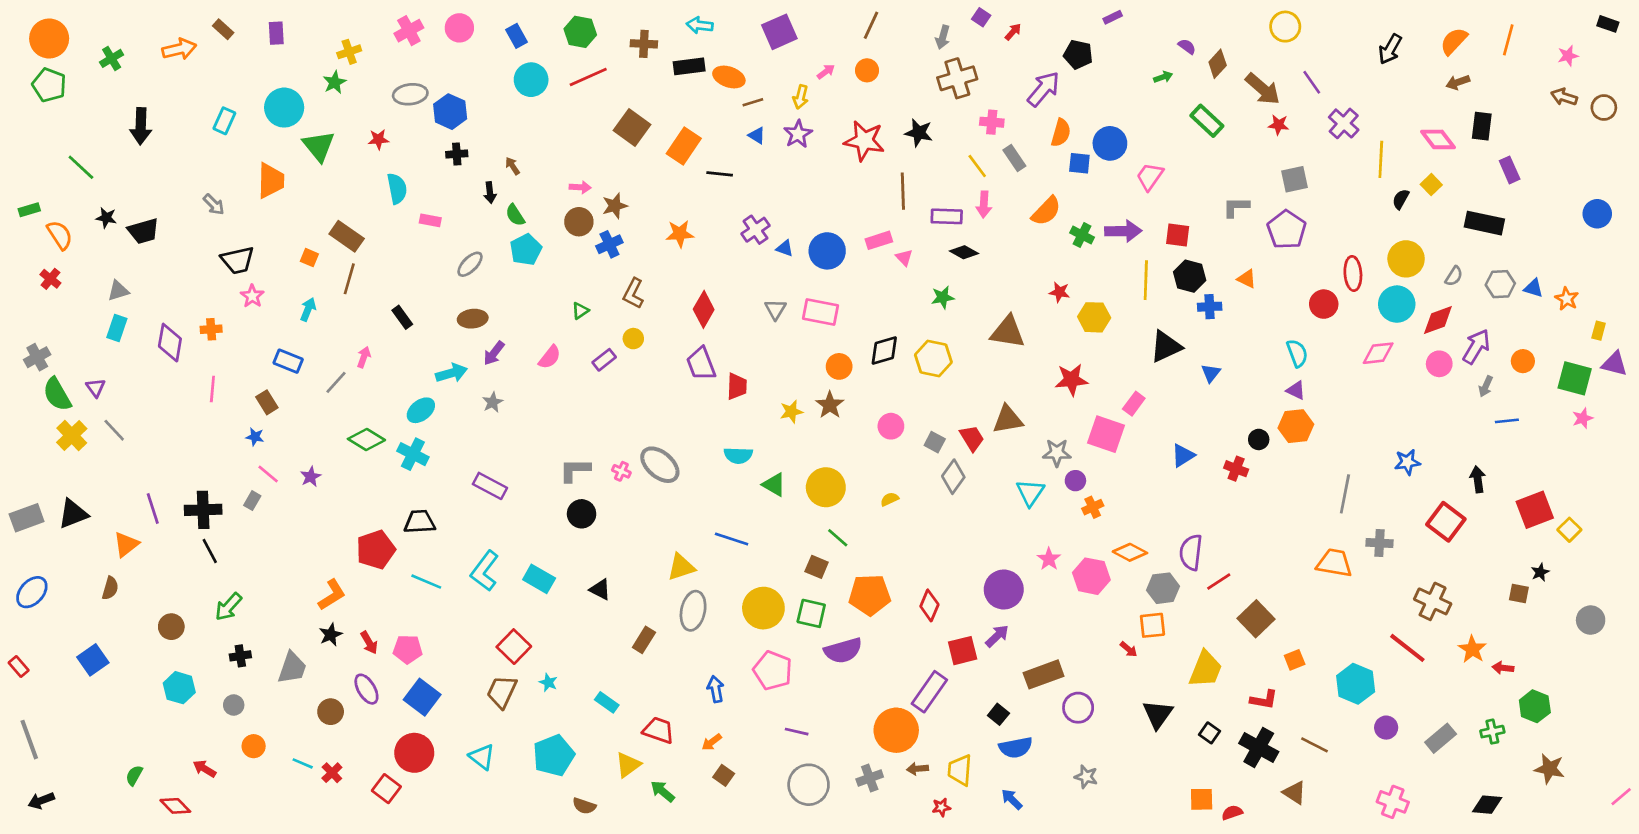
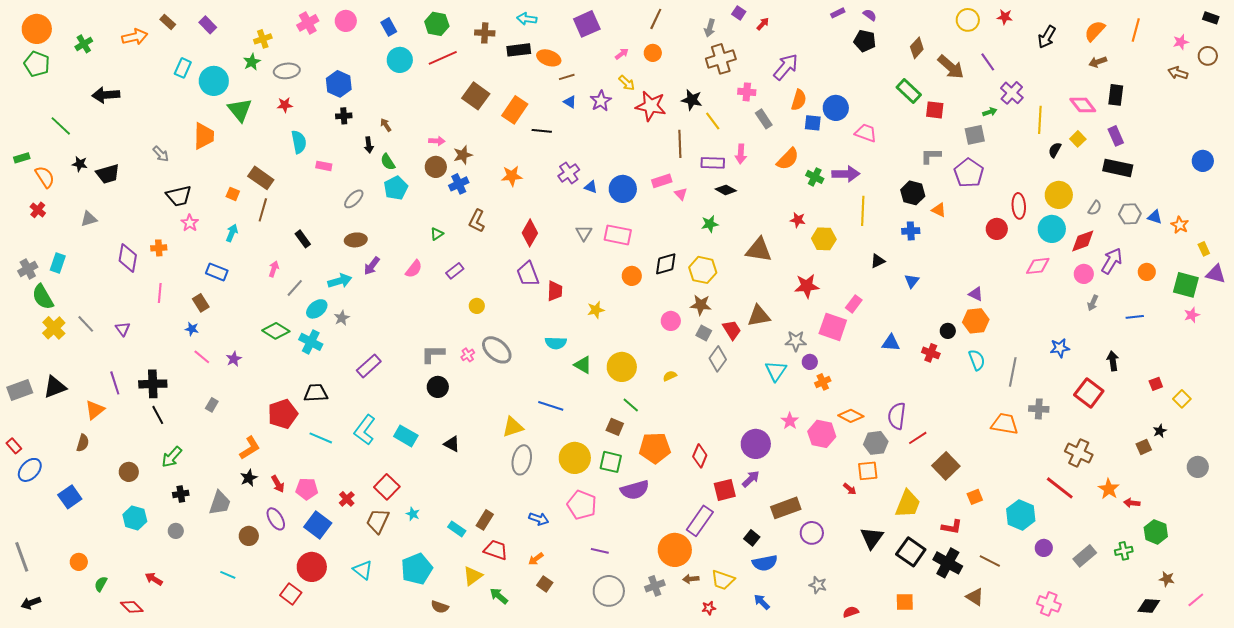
purple rectangle: (276, 33) -> (208, 25), turned -42
purple semicircle: (1187, 46) -> (870, 15), moved
black pentagon: (1078, 54) -> (865, 41), moved
green arrow: (1163, 77) -> (990, 112), moved
gray ellipse: (410, 94) -> (287, 71), moved
yellow arrow: (801, 97) -> (627, 83), moved, turned -60
brown circle: (1604, 108) -> (1208, 56), moved
cyan rectangle: (224, 121) -> (183, 68), moved
red star: (1279, 125) -> (1005, 17), moved
black arrow: (141, 126) -> (106, 95), turned 84
yellow line: (977, 166) -> (713, 121), moved
purple rectangle: (1510, 170) -> (1116, 136), moved
pink trapezoid: (1150, 177) -> (866, 133), turned 75
red square: (1178, 235) -> (935, 110), moved
black hexagon: (1190, 276) -> (913, 193), moved
cyan rectangle: (117, 328) -> (58, 263), moved
yellow rectangle: (1599, 331) -> (1204, 249), turned -40
yellow circle: (633, 339) -> (477, 306), moved
black triangle: (1166, 347) -> (878, 261), size x0.6
cyan semicircle: (1297, 353) -> (977, 360), moved
gray line: (336, 382) -> (295, 288), moved
gray arrow: (1486, 386) -> (1093, 303), moved
purple triangle: (96, 388) -> (123, 329), moved
gray star: (493, 402) -> (342, 318), moved
brown star: (830, 405) -> (701, 305), moved, turned -30
blue triangle: (1183, 455) -> (891, 343), turned 36
pink cross: (621, 471) -> (468, 355), turned 32
purple rectangle: (490, 486) -> (369, 366), turned -70
gray rectangle: (252, 501) -> (212, 405), moved
red square: (1535, 510) -> (1156, 384), size x0.5
blue ellipse: (32, 592) -> (30, 470), moved
brown square: (1519, 593) -> (1144, 447), turned -35
brown rectangle: (644, 640) -> (485, 520), moved
red rectangle: (19, 667) -> (14, 446), moved
blue arrow: (716, 689) -> (539, 519), turned 120
black square: (1210, 733) -> (911, 552), size x1.8
orange circle: (254, 746) -> (79, 562), moved
brown star: (1549, 769) -> (1167, 579), size x0.7
yellow trapezoid: (960, 770) -> (723, 580), turned -75
red cross: (332, 773) -> (347, 499), moved
pink line: (1621, 797) -> (1196, 600), moved
black diamond: (1487, 805) -> (1149, 606), moved
red semicircle: (1232, 813) -> (851, 612), moved

